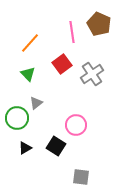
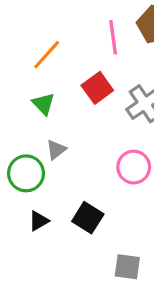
pink circle: (76, 125) -> (134, 167), moved

